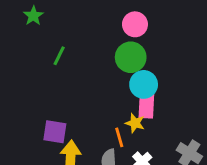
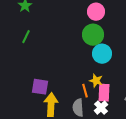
green line: (59, 56) -> (26, 37), moved
pink rectangle: (146, 106) -> (104, 93), moved

